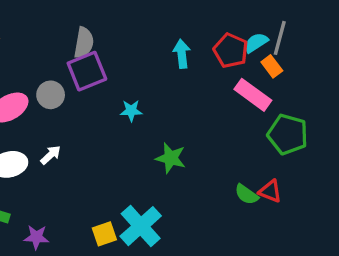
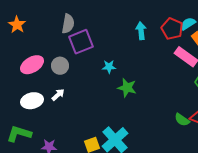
gray semicircle: (84, 43) -> (68, 24), moved
gray circle: (51, 95) -> (60, 66), moved
green star: (171, 158) -> (127, 88), moved

